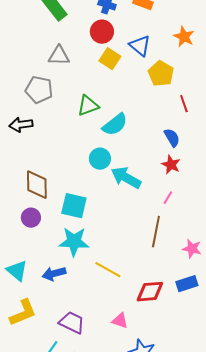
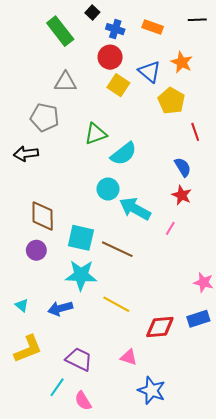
orange star: (184, 37) -> (182, 62), moved
pink line: (168, 198) -> (170, 228), moved
brown line: (156, 232) -> (117, 249), moved, turned -76
cyan triangle: (17, 271) -> (22, 305), size x0.6

